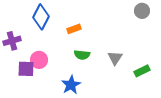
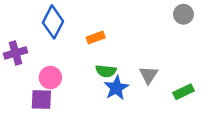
purple square: (26, 69) -> (41, 99), moved
blue star: (71, 85) -> (116, 88), moved

